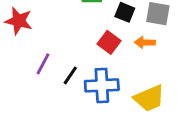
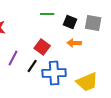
red square: (109, 42) -> (42, 47), moved
orange arrow: (145, 42) -> (74, 43), moved

